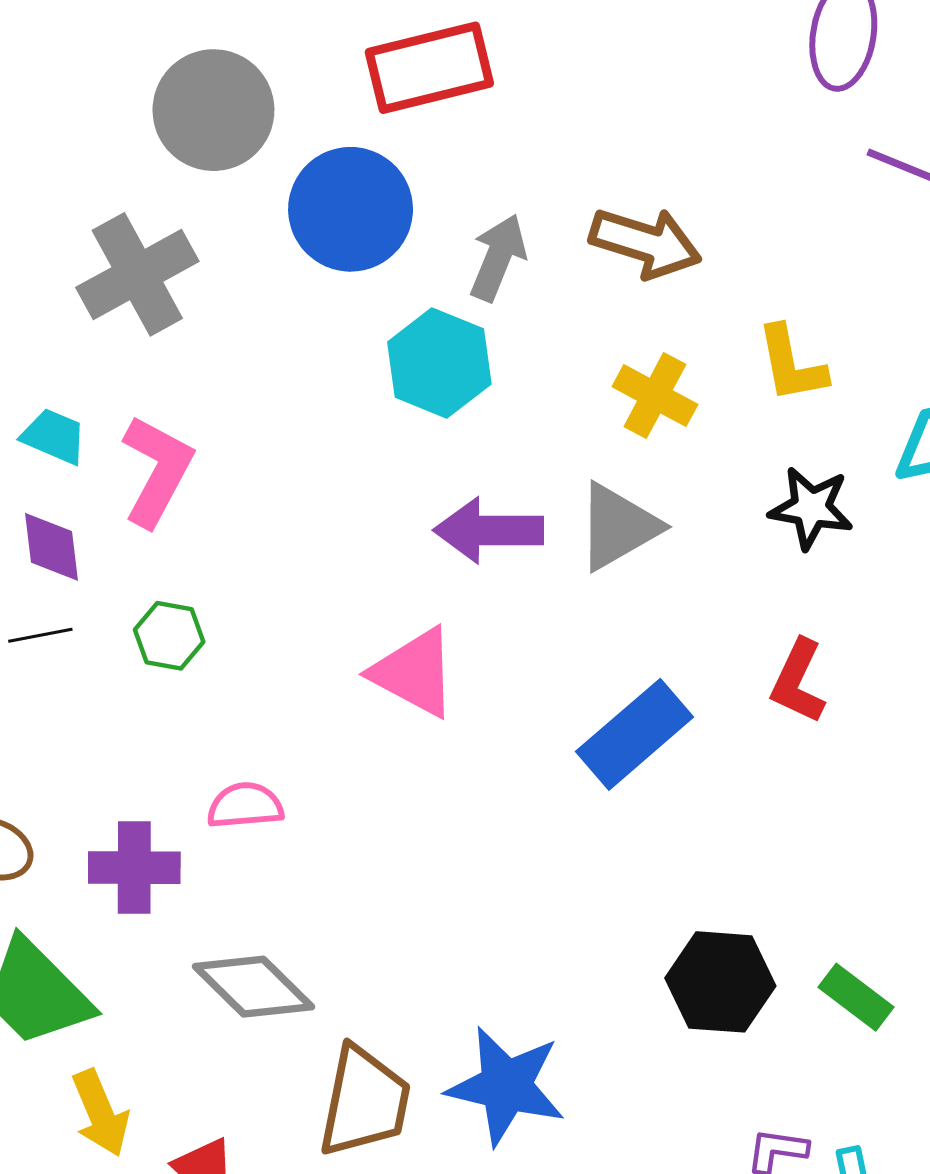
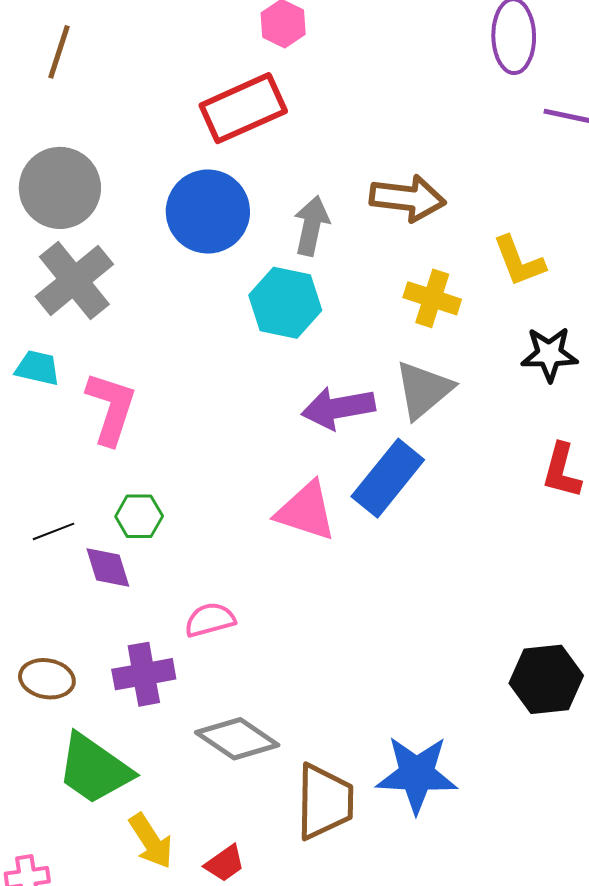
gray circle: (213, 110) -> (60, 188), moved
cyan trapezoid: (54, 436) -> (38, 368), moved
purple diamond: (52, 547) -> (108, 567), moved
blue rectangle: (635, 734) -> (388, 478), moved

